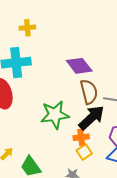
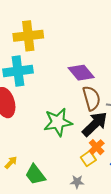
yellow cross: (27, 28) -> (28, 36), size x1.8
orange cross: (81, 137) -> (97, 147), moved, turned -35

